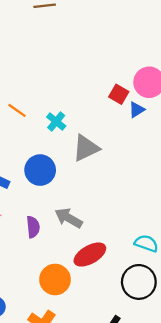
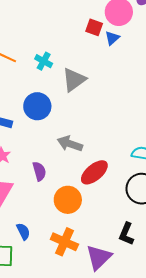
purple semicircle: (33, 227) -> (39, 171), moved

